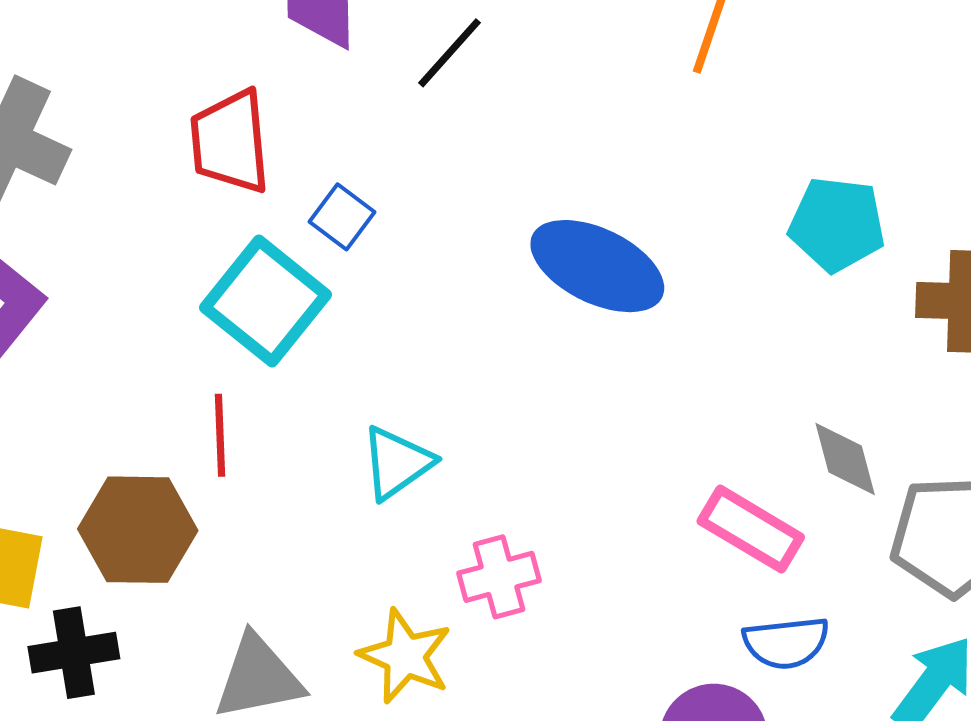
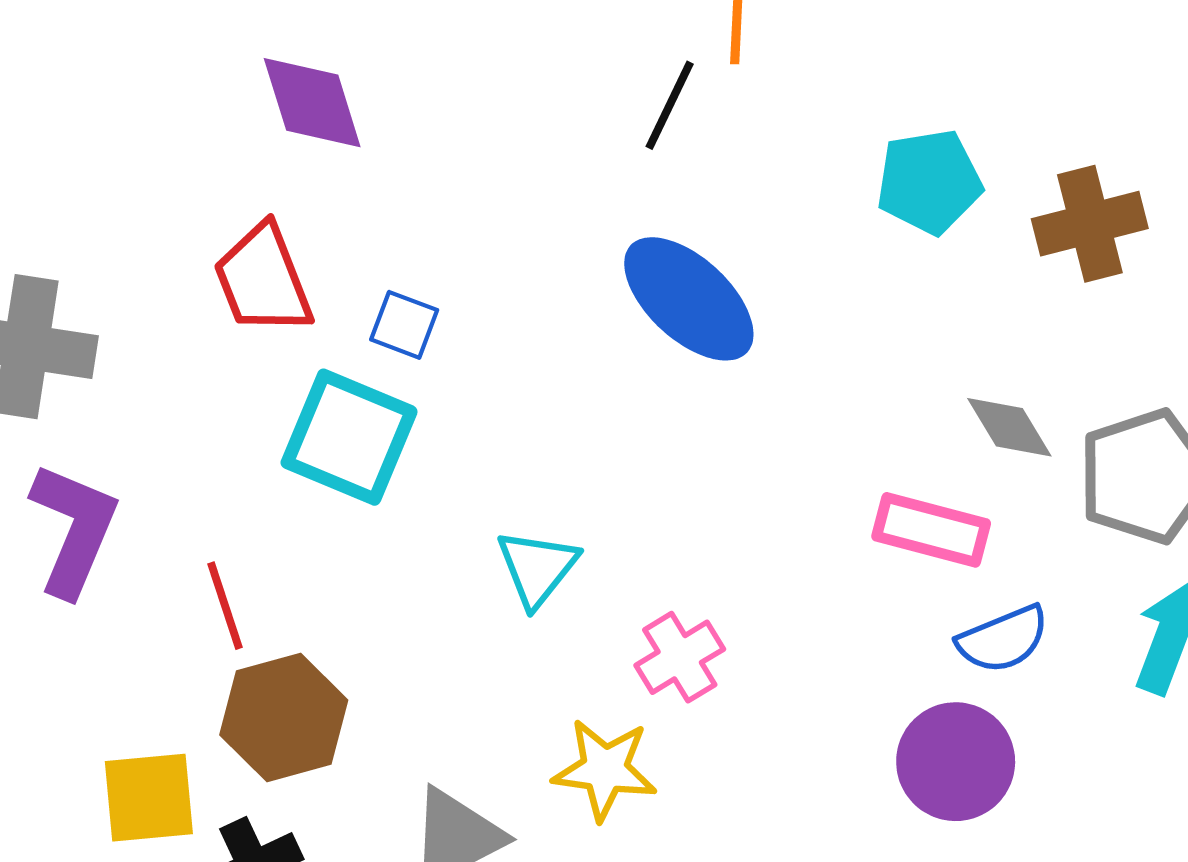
black line: (449, 53) -> (670, 105), moved
blue ellipse: (597, 266) -> (689, 299), turned 33
red line: (220, 435) -> (225, 606), moved

